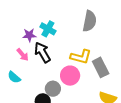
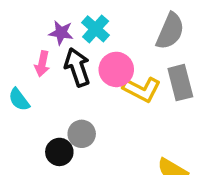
pink arrow: (23, 55) -> (42, 64), turned 40
gray rectangle: (101, 67) -> (180, 83), moved
pink circle: (70, 76) -> (116, 69), moved

